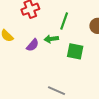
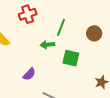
purple semicircle: (33, 45) -> (29, 74), moved

